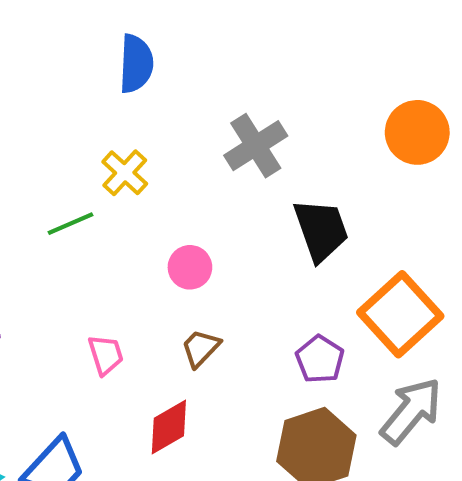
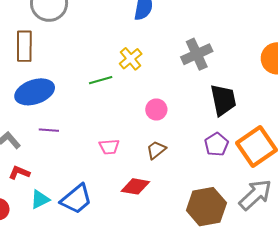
pink trapezoid: (106, 355) -> (109, 147), turned 95
purple pentagon: (320, 359) -> (216, 144), moved
red diamond: (169, 427) -> (135, 186), turned 32

